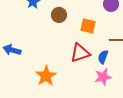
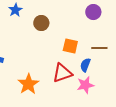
orange square: (88, 26) -> (70, 46), moved
red triangle: (80, 53) -> (62, 73), moved

